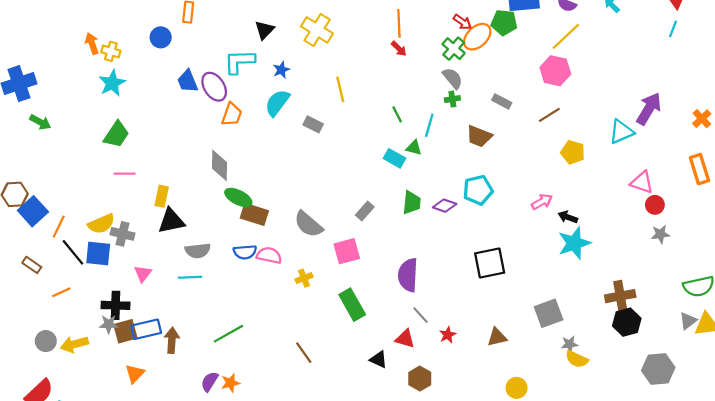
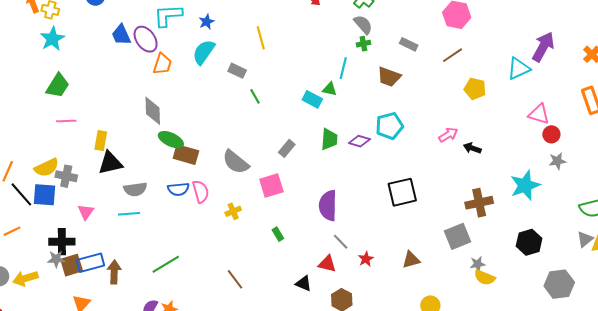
green line: (397, 114) -> (255, 96), moved
cyan star: (574, 243) -> (525, 185), moved
pink semicircle: (269, 255) -> (201, 192), turned 65
brown cross: (620, 296) -> (479, 203), moved
green rectangle: (352, 305) -> (278, 234), size x0.5

